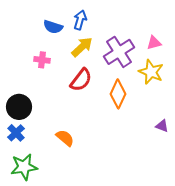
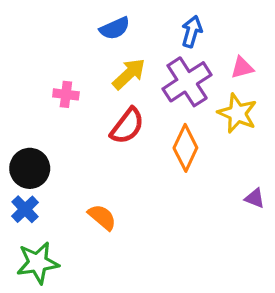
blue arrow: (80, 20) -> (192, 31), moved
blue semicircle: (53, 27) -> (115, 28), moved, turned -42

